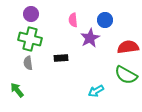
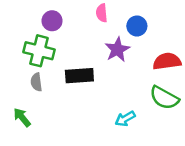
purple circle: (31, 14) -> (52, 21), moved
pink semicircle: (73, 20) -> (102, 13), moved
black rectangle: (61, 58) -> (79, 76), size x1.5

